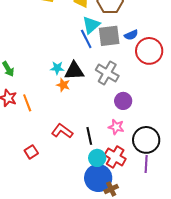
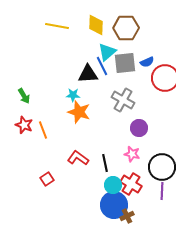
black triangle: (74, 71) -> (88, 74), moved
orange star: (63, 85) -> (79, 112), size x1.6

